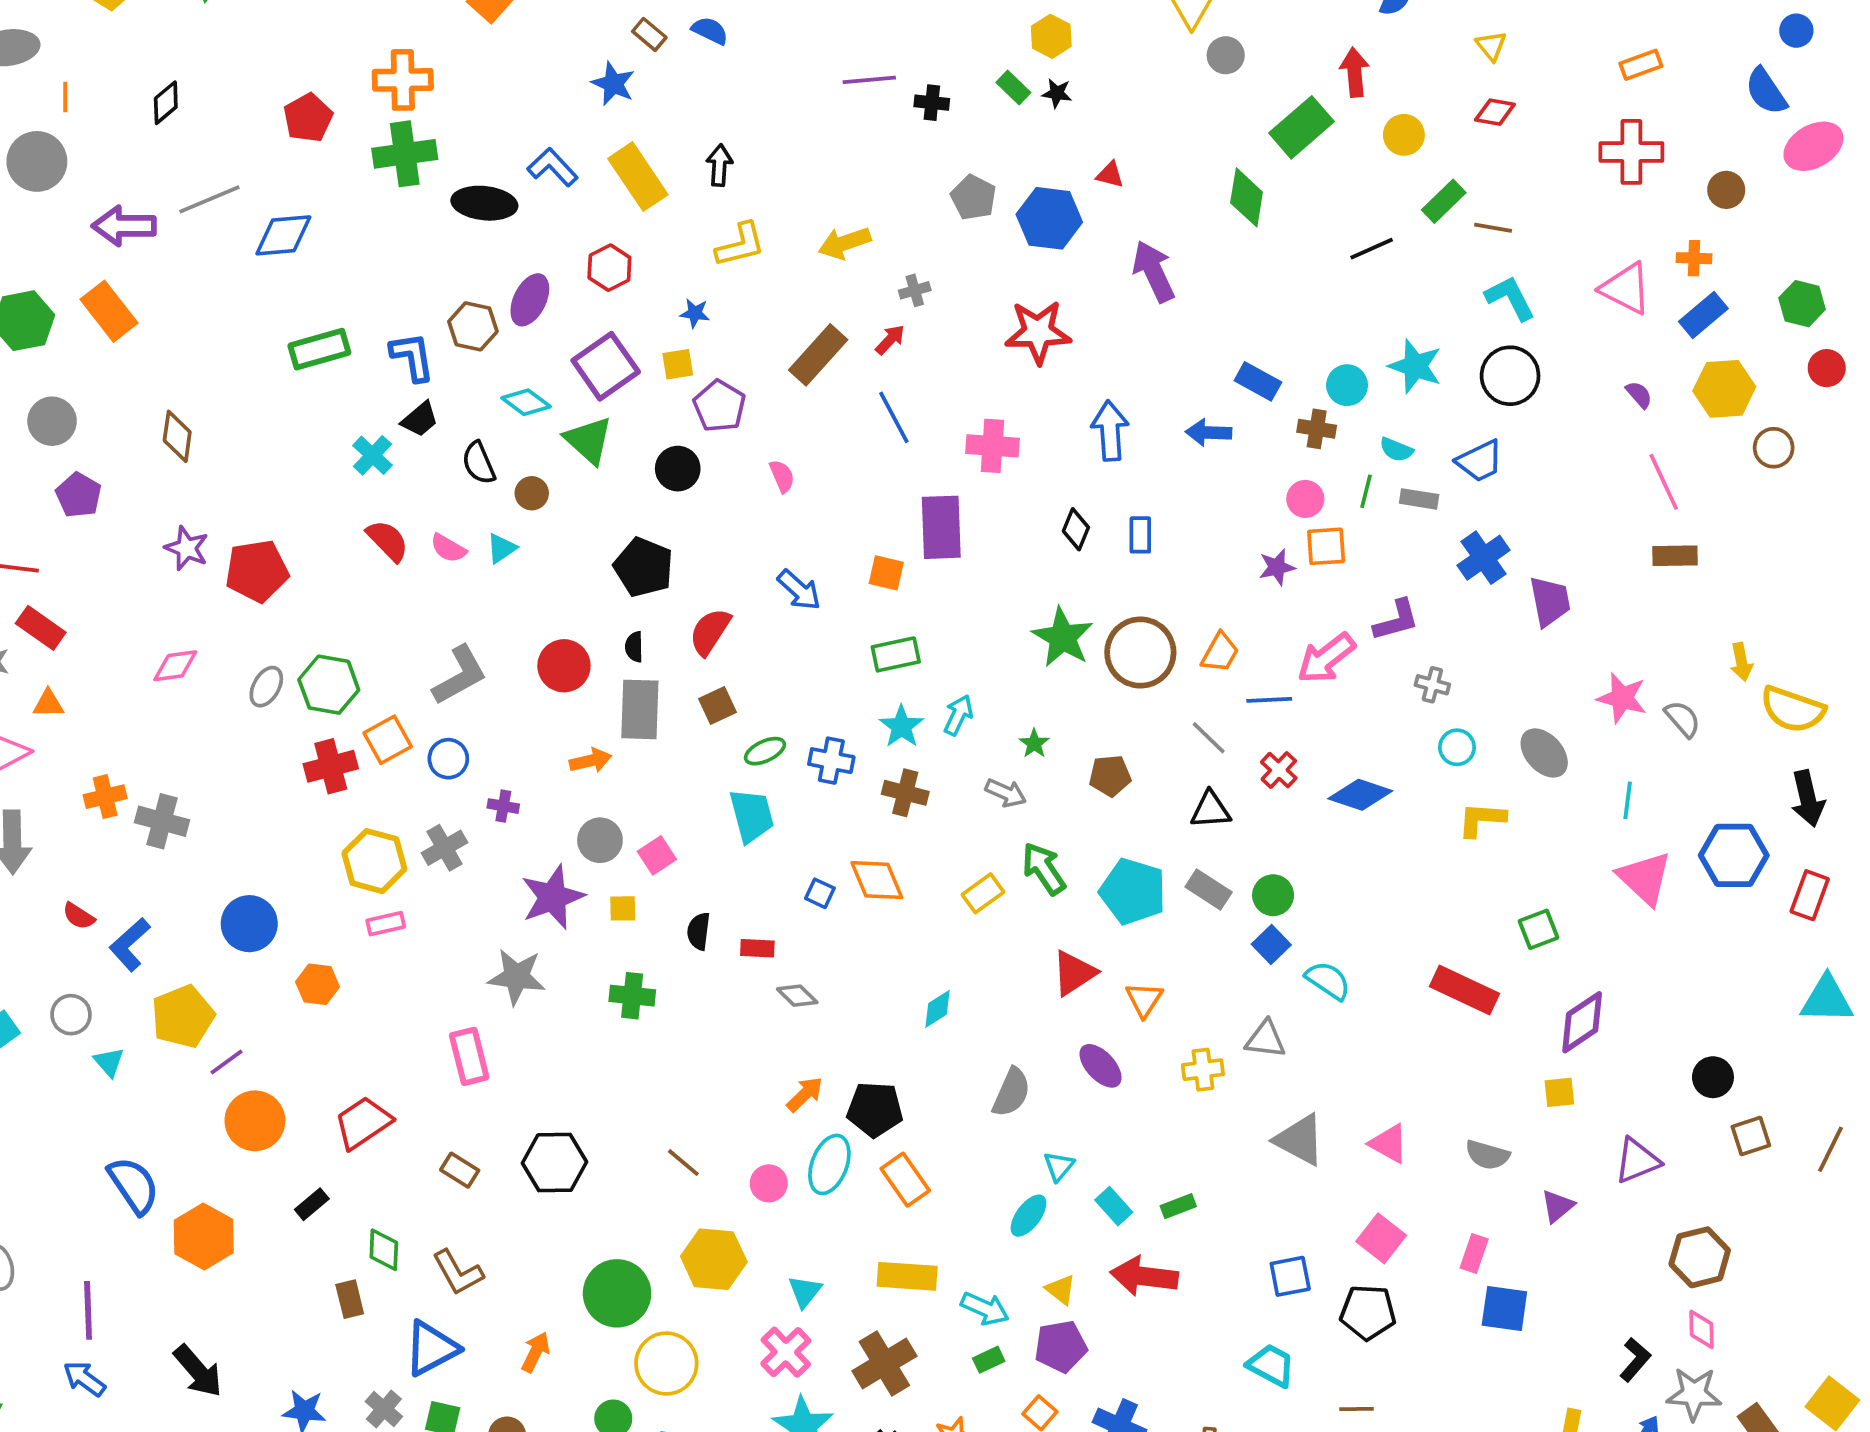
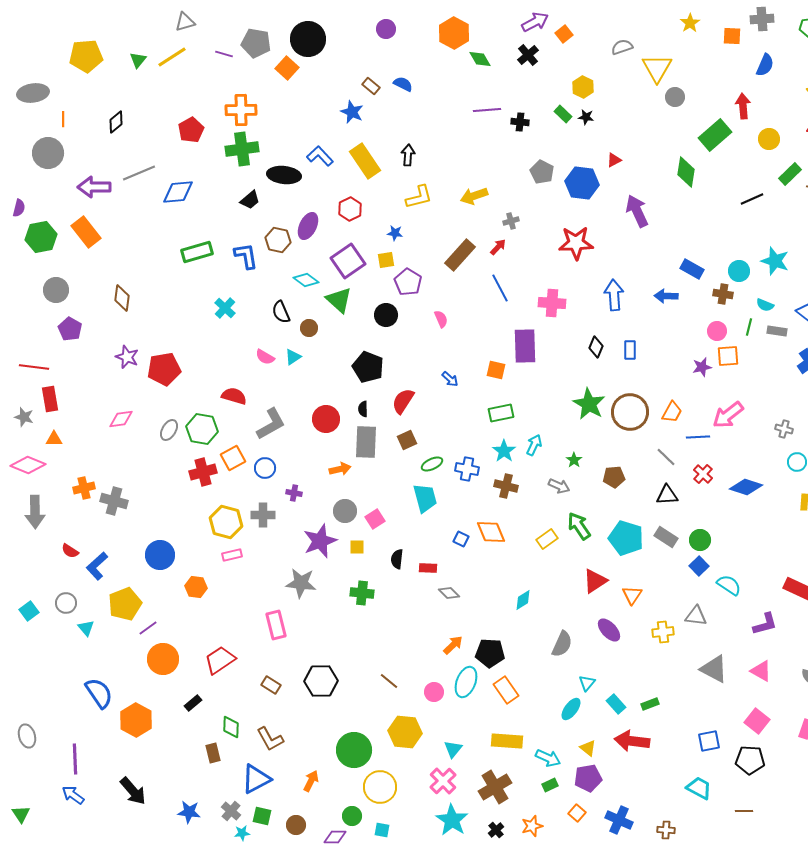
red triangle: (1110, 175) -> (614, 160), turned -42
black trapezoid: (420, 419) -> (250, 200), moved
red semicircle: (388, 541) -> (234, 396), moved, turned -30
blue arrow: (799, 590) -> (450, 379), size x0.7
purple L-shape: (1396, 620) -> (765, 624), moved
red rectangle: (41, 628) -> (50, 399), turned 45
gray cross: (445, 848) -> (263, 515), turned 30

